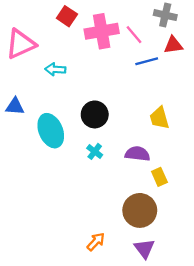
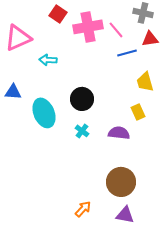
yellow trapezoid: (159, 118) -> (145, 82), moved
yellow rectangle: (159, 177) -> (138, 112), moved
purple triangle: (144, 249) -> (125, 215), turned -42

